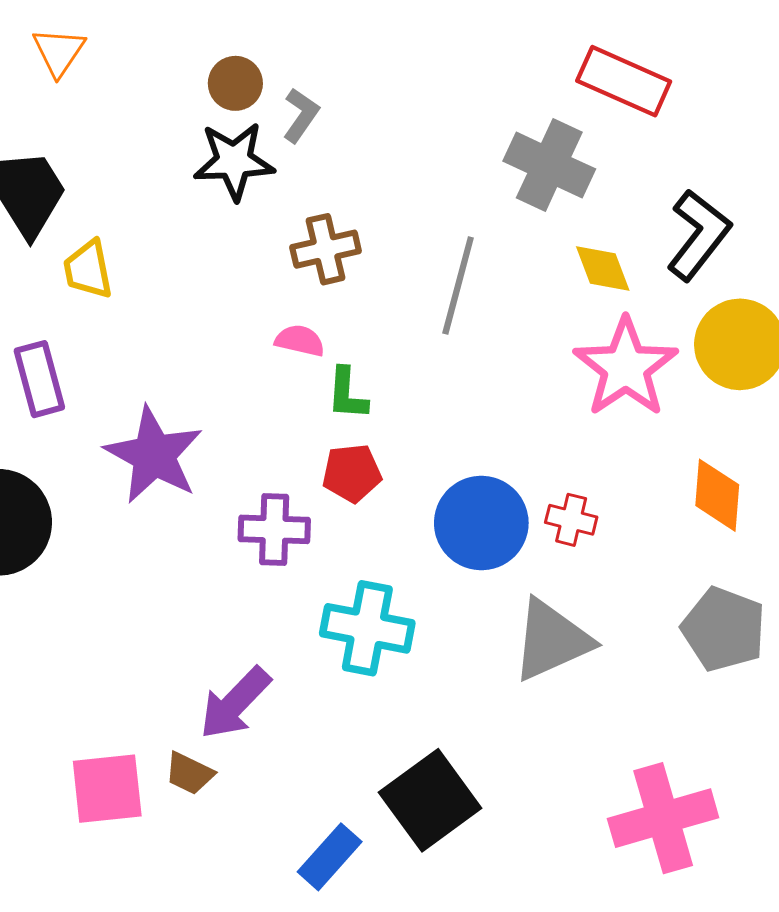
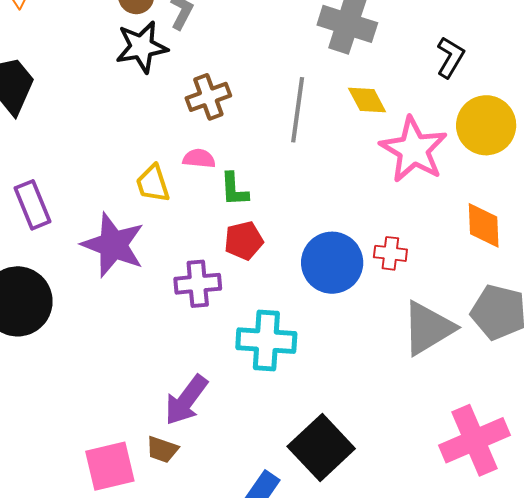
black L-shape: (699, 235) -> (450, 57), size x0.7
yellow diamond: (603, 268) -> (367, 100), moved
yellow trapezoid: (88, 269) -> (153, 184), moved
gray triangle: (552, 640) -> (428, 328), moved

